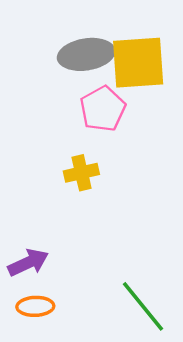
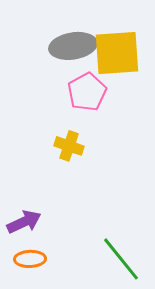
yellow cross: (81, 173) -> (69, 146), turned 32

